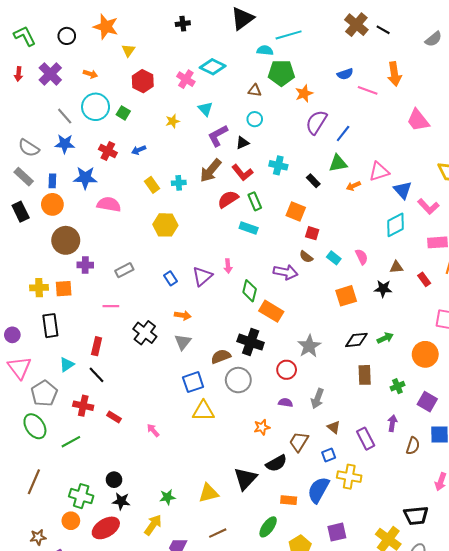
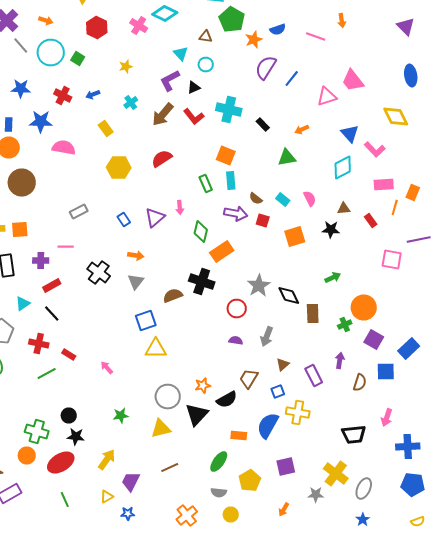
green pentagon: (281, 73) -> (232, 20), turned 30
blue semicircle: (345, 74) -> (278, 30), moved
orange arrow: (394, 74) -> (342, 20), size x0.6
cyan triangle: (205, 109) -> (181, 54), moved
gray line: (65, 116) -> (21, 46), moved
pink trapezoid: (418, 120) -> (353, 80), moved
green triangle: (338, 163) -> (287, 158), moved
cyan cross: (278, 165) -> (229, 110), size x1.4
pink triangle: (379, 172) -> (327, 96), moved
cyan cross: (179, 183) -> (131, 102), moved, turned -32
red semicircle: (228, 199) -> (162, 158), moved
green rectangle: (255, 201) -> (206, 184), moved
orange square: (296, 212) -> (226, 156), moved
cyan rectangle: (249, 228) -> (231, 180), moved, turned 66
red square: (312, 233) -> (263, 220), moved
purple cross: (85, 265) -> (41, 260), moved
orange rectangle: (271, 311) -> (222, 252), turned -65
black diamond: (356, 340) -> (289, 296), moved, turned 70
red rectangle: (97, 346) -> (52, 286), turned 48
orange circle: (425, 354) -> (364, 308), moved
gray circle: (238, 380) -> (168, 396), moved
orange star: (262, 427) -> (203, 386), moved
brown triangle: (334, 427) -> (283, 364), turned 40
green line: (71, 442) -> (47, 374), moved
green star: (167, 497) -> (121, 416), moved
black trapezoid: (416, 516) -> (354, 434), moved

